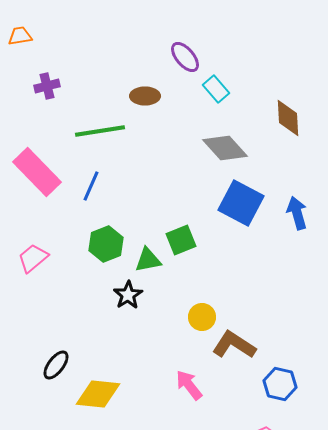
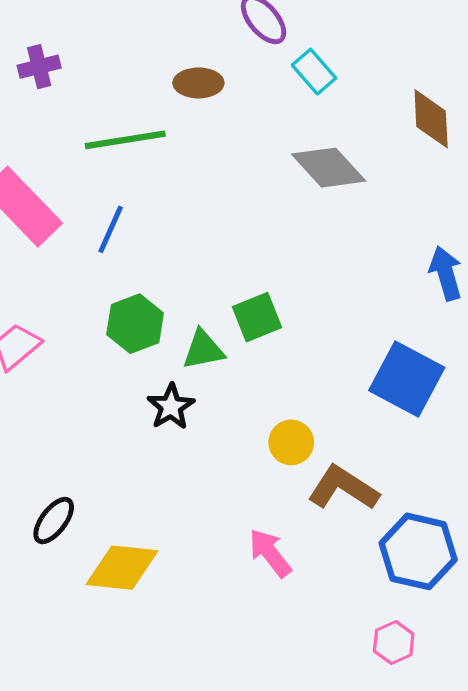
blue square: (241, 203) -> (407, 379), moved
blue hexagon: (280, 384) -> (418, 551), size x1.4

